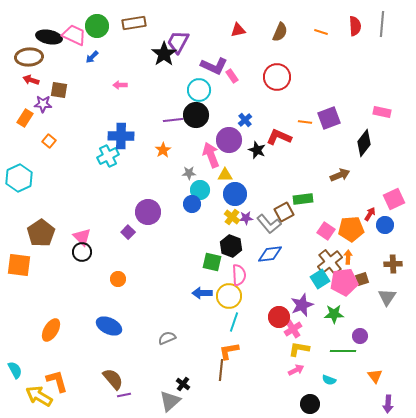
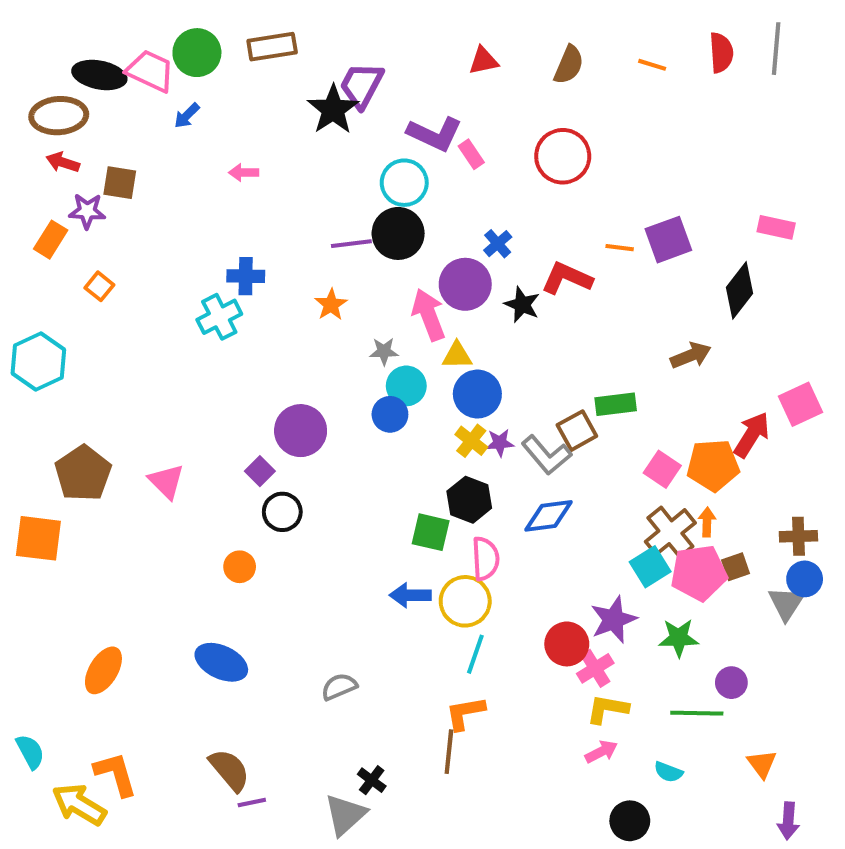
blue cross: (121, 136) -> (246, 276), size x0.7
red arrow: (370, 214) -> (752, 435), size x1.6
blue circle: (385, 225) -> (805, 579), moved
black circle: (82, 252) -> (282, 512), moved

